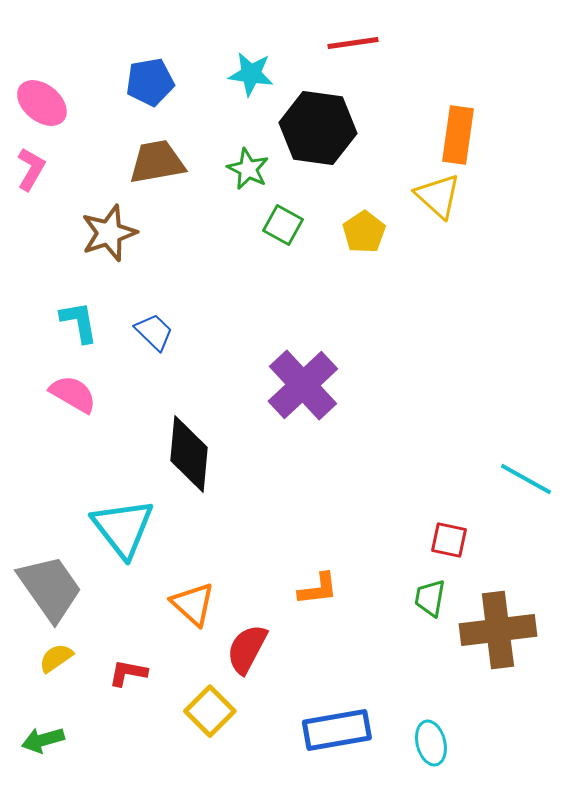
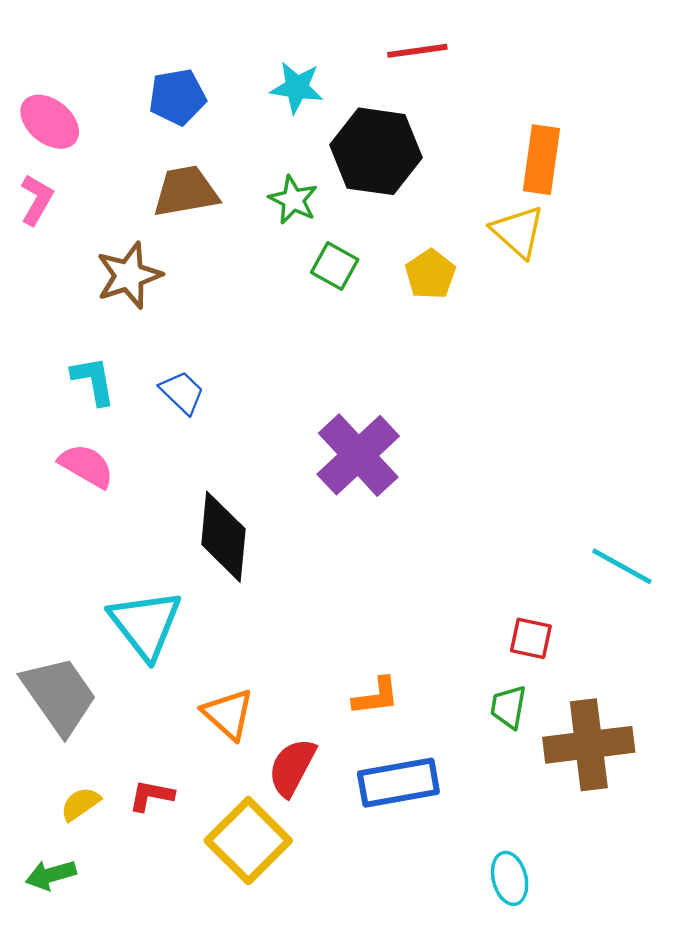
yellow semicircle: (56, 658) -> (80, 804), moved
yellow square: (210, 711) -> (248, 841), size x1.4
blue rectangle: (337, 730) -> (398, 783), moved

